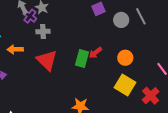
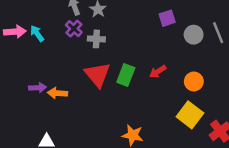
purple cross: (30, 16) -> (74, 29), moved
orange arrow: (15, 49) -> (57, 93), moved
green rectangle: (82, 59) -> (126, 75), moved

